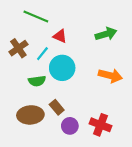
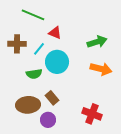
green arrow: (106, 34) -> (97, 42), moved
brown cross: (18, 48) -> (17, 44), turned 36
purple circle: (70, 126) -> (48, 120), moved

